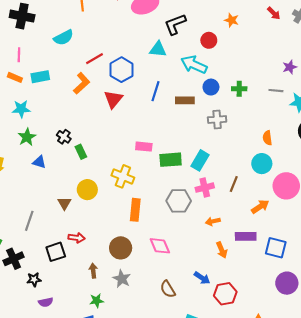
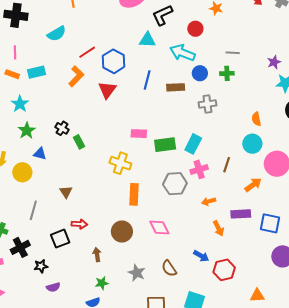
purple star: (290, 67) -> (274, 62), moved
gray line: (276, 91) -> (233, 53), moved
cyan star: (21, 109) -> (20, 104), turned -30
yellow circle: (87, 190) -> (22, 172), moved
gray star: (122, 279) -> (137, 273), moved

